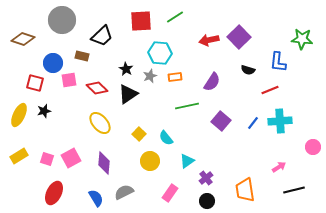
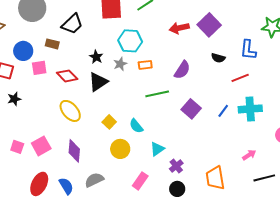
red ellipse: (54, 193) -> (39, 184), moved

